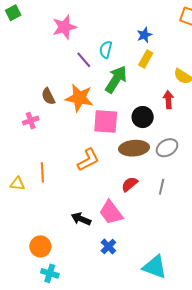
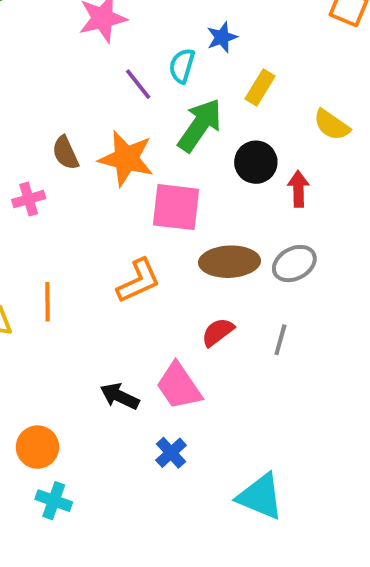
blue star: (144, 35) -> (222, 37), moved
red arrow: (168, 100) -> (298, 189), moved
black circle: (143, 117) -> (256, 162), moved

